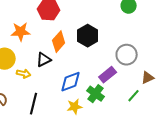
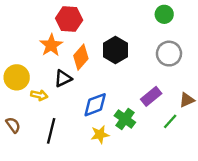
orange star: (21, 32) -> (51, 45), moved, turned -30
gray circle: (127, 55) -> (169, 54), moved
purple rectangle: (108, 75) -> (151, 96), moved

